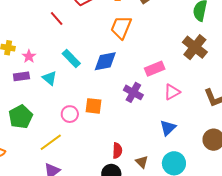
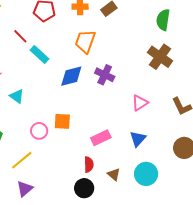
cyan rectangle: (71, 58) -> (40, 54), moved
pink rectangle: (155, 69) -> (101, 138), moved
purple cross: (133, 92) -> (105, 75), moved

